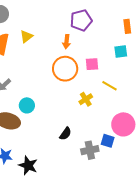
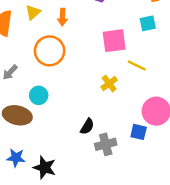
orange arrow: (67, 42) -> (62, 17), moved
pink square: (92, 64) -> (114, 41), size x1.5
orange circle: (65, 69) -> (50, 51), moved
gray cross: (90, 150) -> (106, 144), moved

